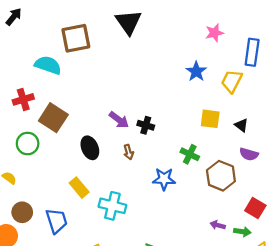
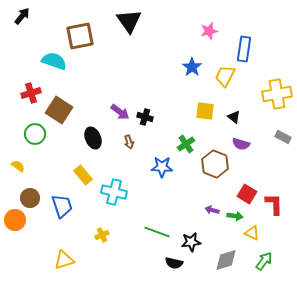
green cross: (190, 154) -> (186, 144), turned 30

